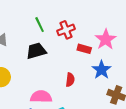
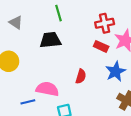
red cross: (66, 30) -> (105, 23), moved

